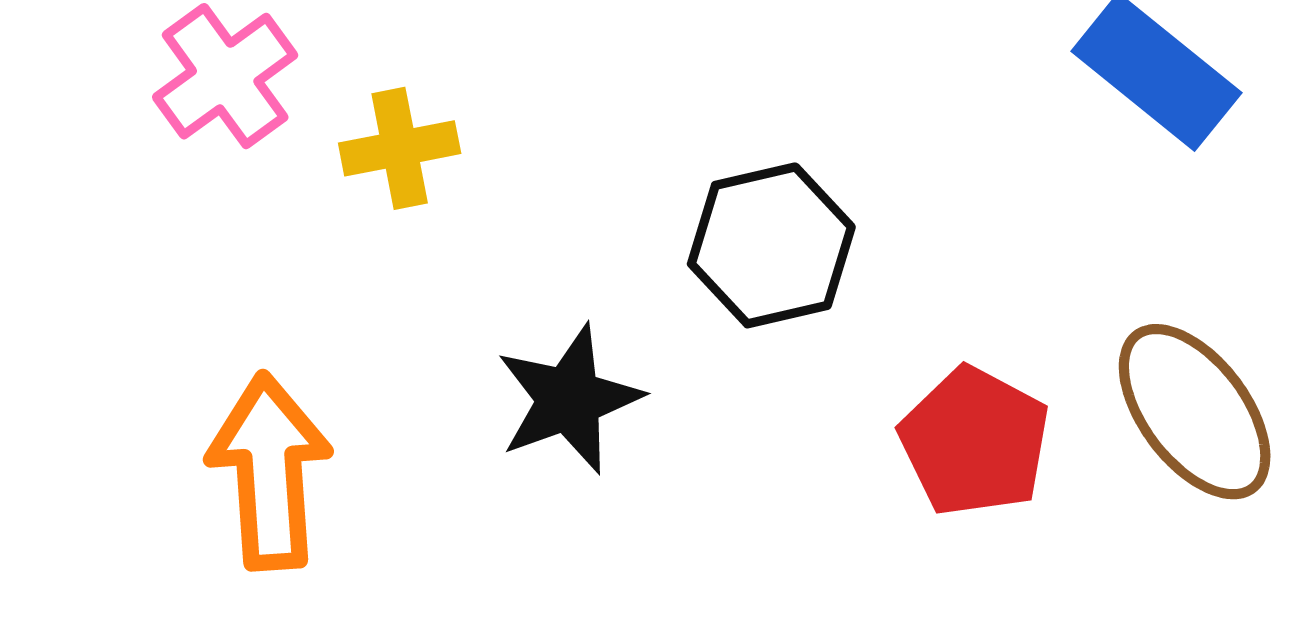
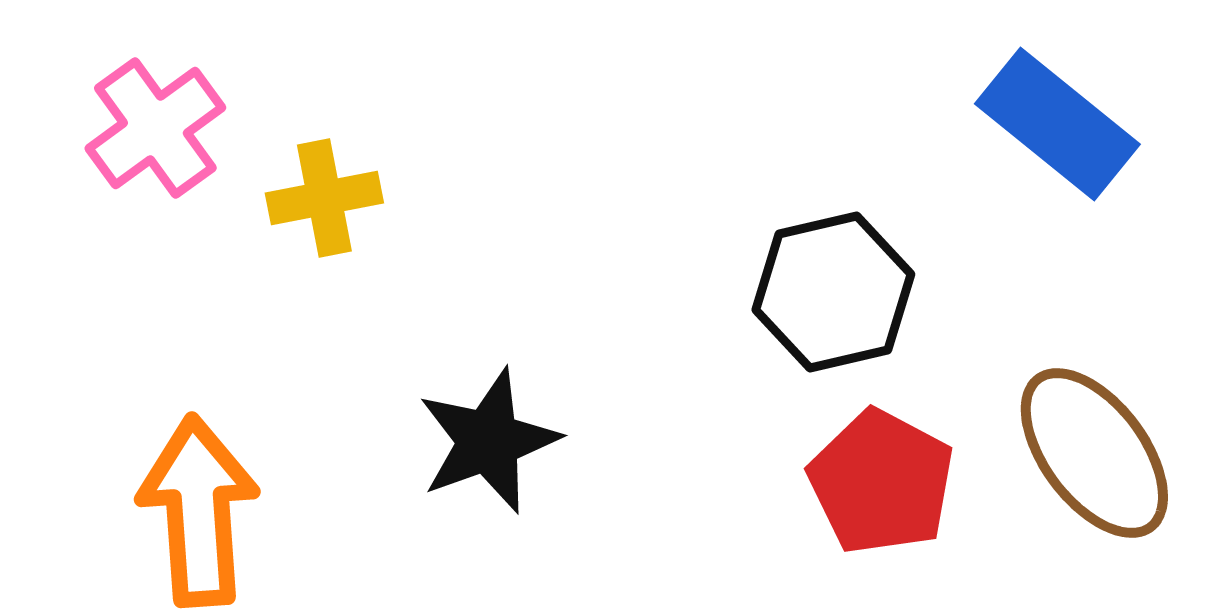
black hexagon: (771, 245) -> (833, 292), moved

